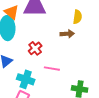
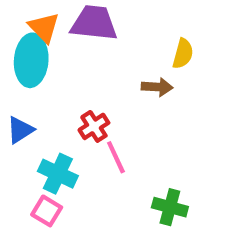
red cross: (35, 48) -> (94, 126), moved
pink line: (52, 69) -> (116, 157), turned 49

